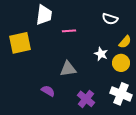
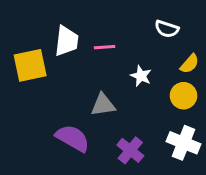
white trapezoid: (44, 15) -> (67, 41), moved
white star: (101, 54) -> (141, 76), moved
purple semicircle: (48, 91) -> (73, 138), size x1.6

